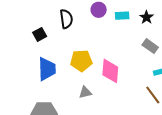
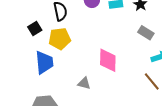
yellow pentagon: (81, 61) -> (60, 39), moved
gray triangle: (85, 92) -> (84, 83), turned 32

